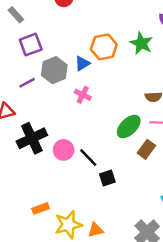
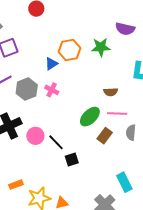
green star: (141, 43) -> (101, 47), turned -30
gray hexagon: (54, 70) -> (27, 89), moved

